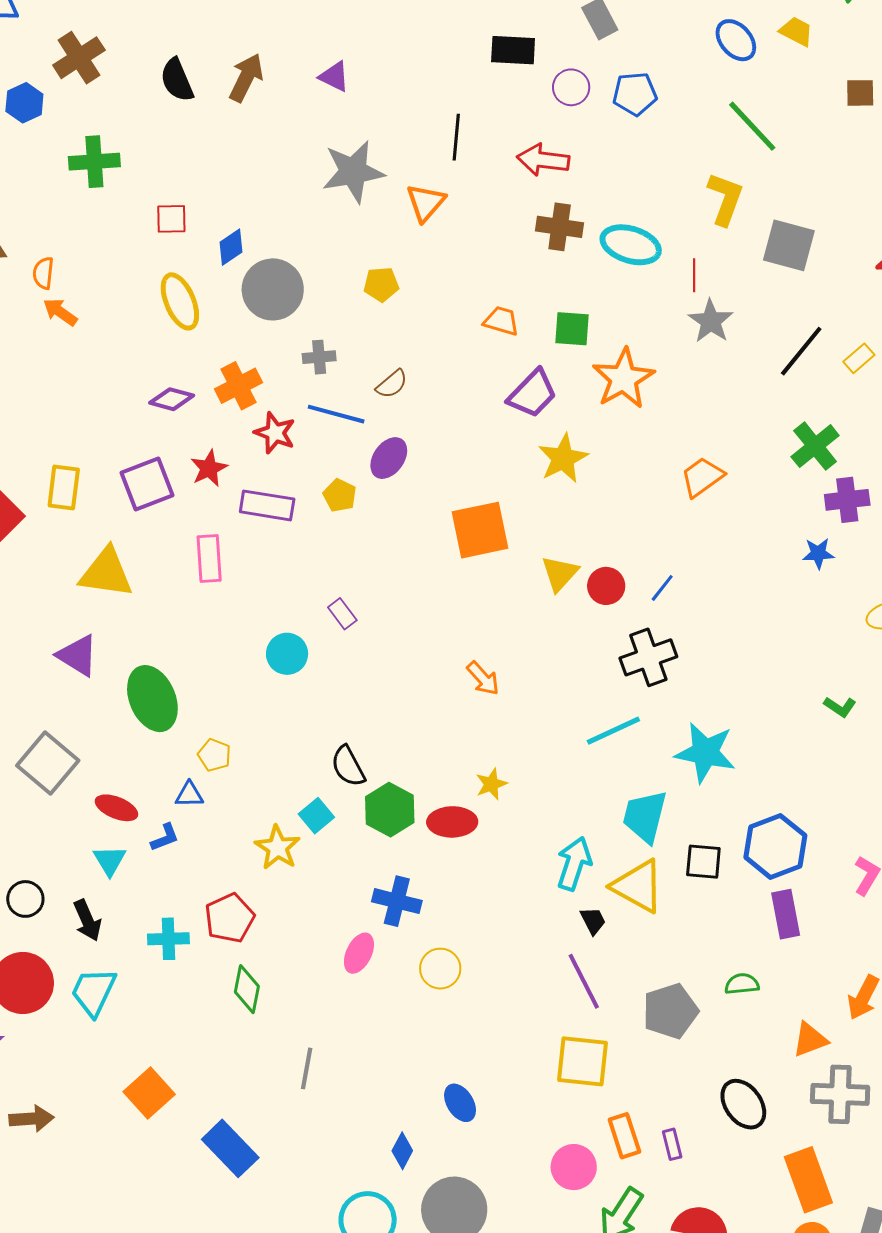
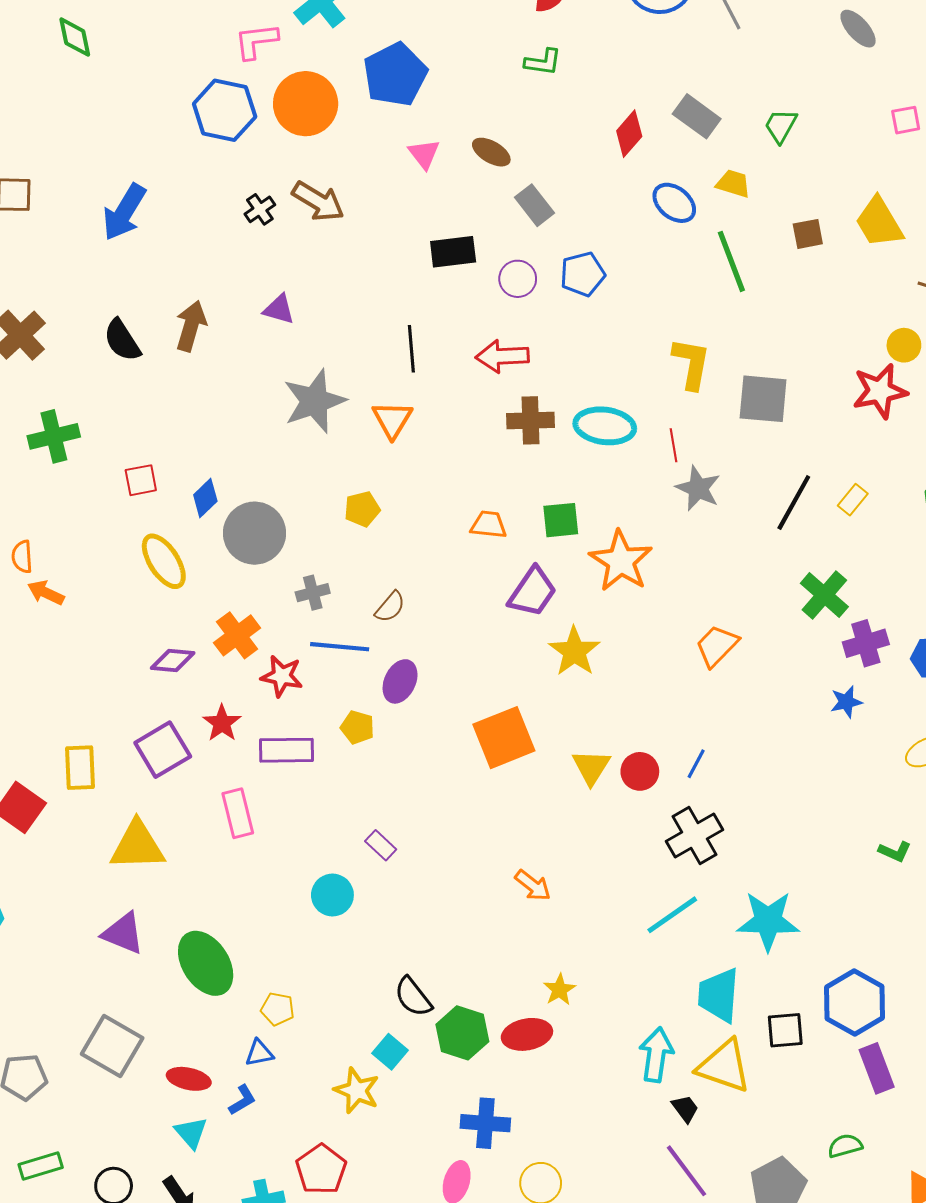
green line: (752, 126) -> (731, 261), moved, turned 32

